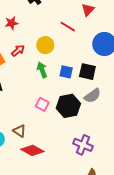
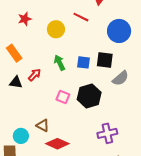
yellow circle: (45, 45) -> (56, 29), moved
red arrow: (18, 51) -> (34, 75), moved
gray semicircle: (92, 96) -> (120, 78), moved
purple cross: (83, 145) -> (107, 133), turned -30

